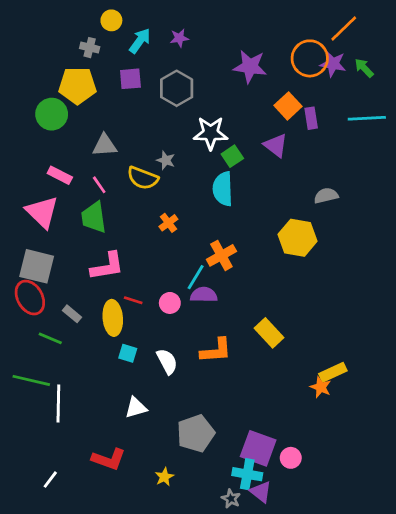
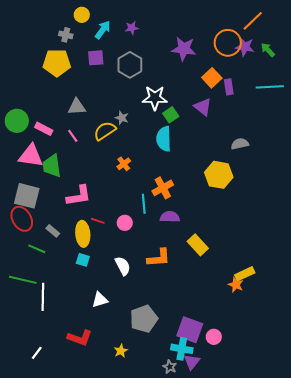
green circle: (52, 114) -> (17, 121), moved
yellow semicircle: (143, 178) -> (105, 131), turned 125
pink triangle: (42, 212) -> (31, 156), turned -36
green trapezoid: (94, 217) -> (52, 166), moved
cyan line: (196, 277) -> (144, 204), turned -36
purple semicircle: (204, 295) -> (170, 217), moved
cyan square: (128, 353) -> (83, 260), moved
purple triangle: (261, 492) -> (192, 362), turned 30

